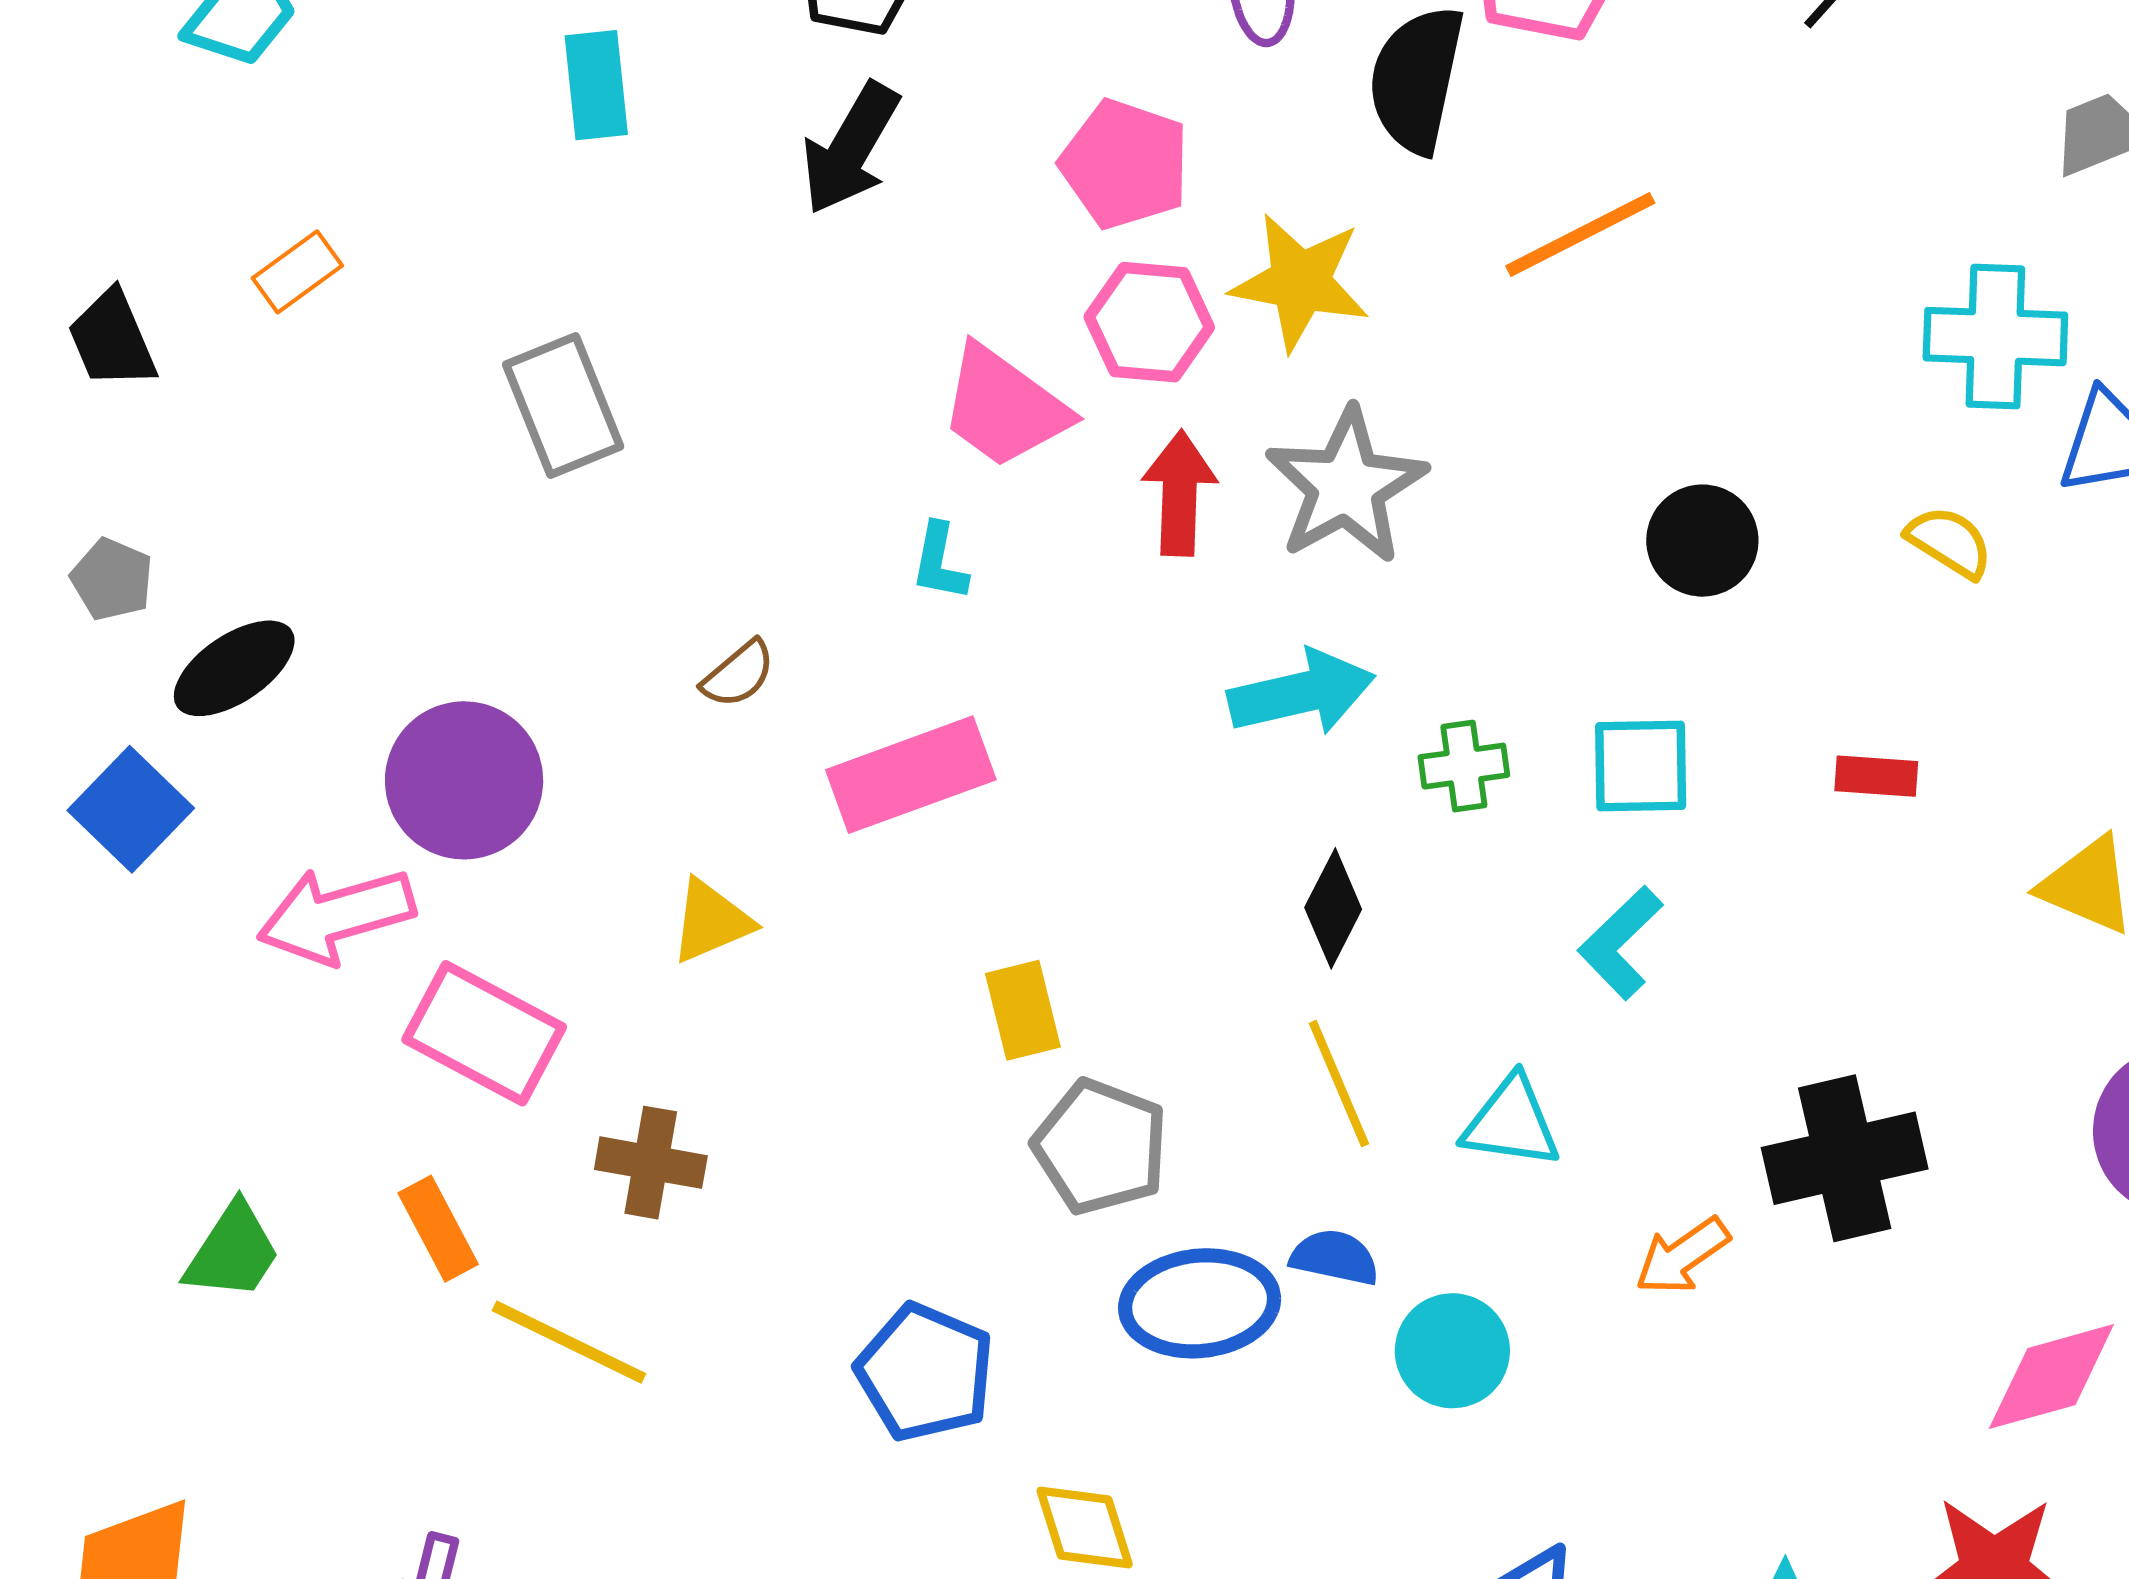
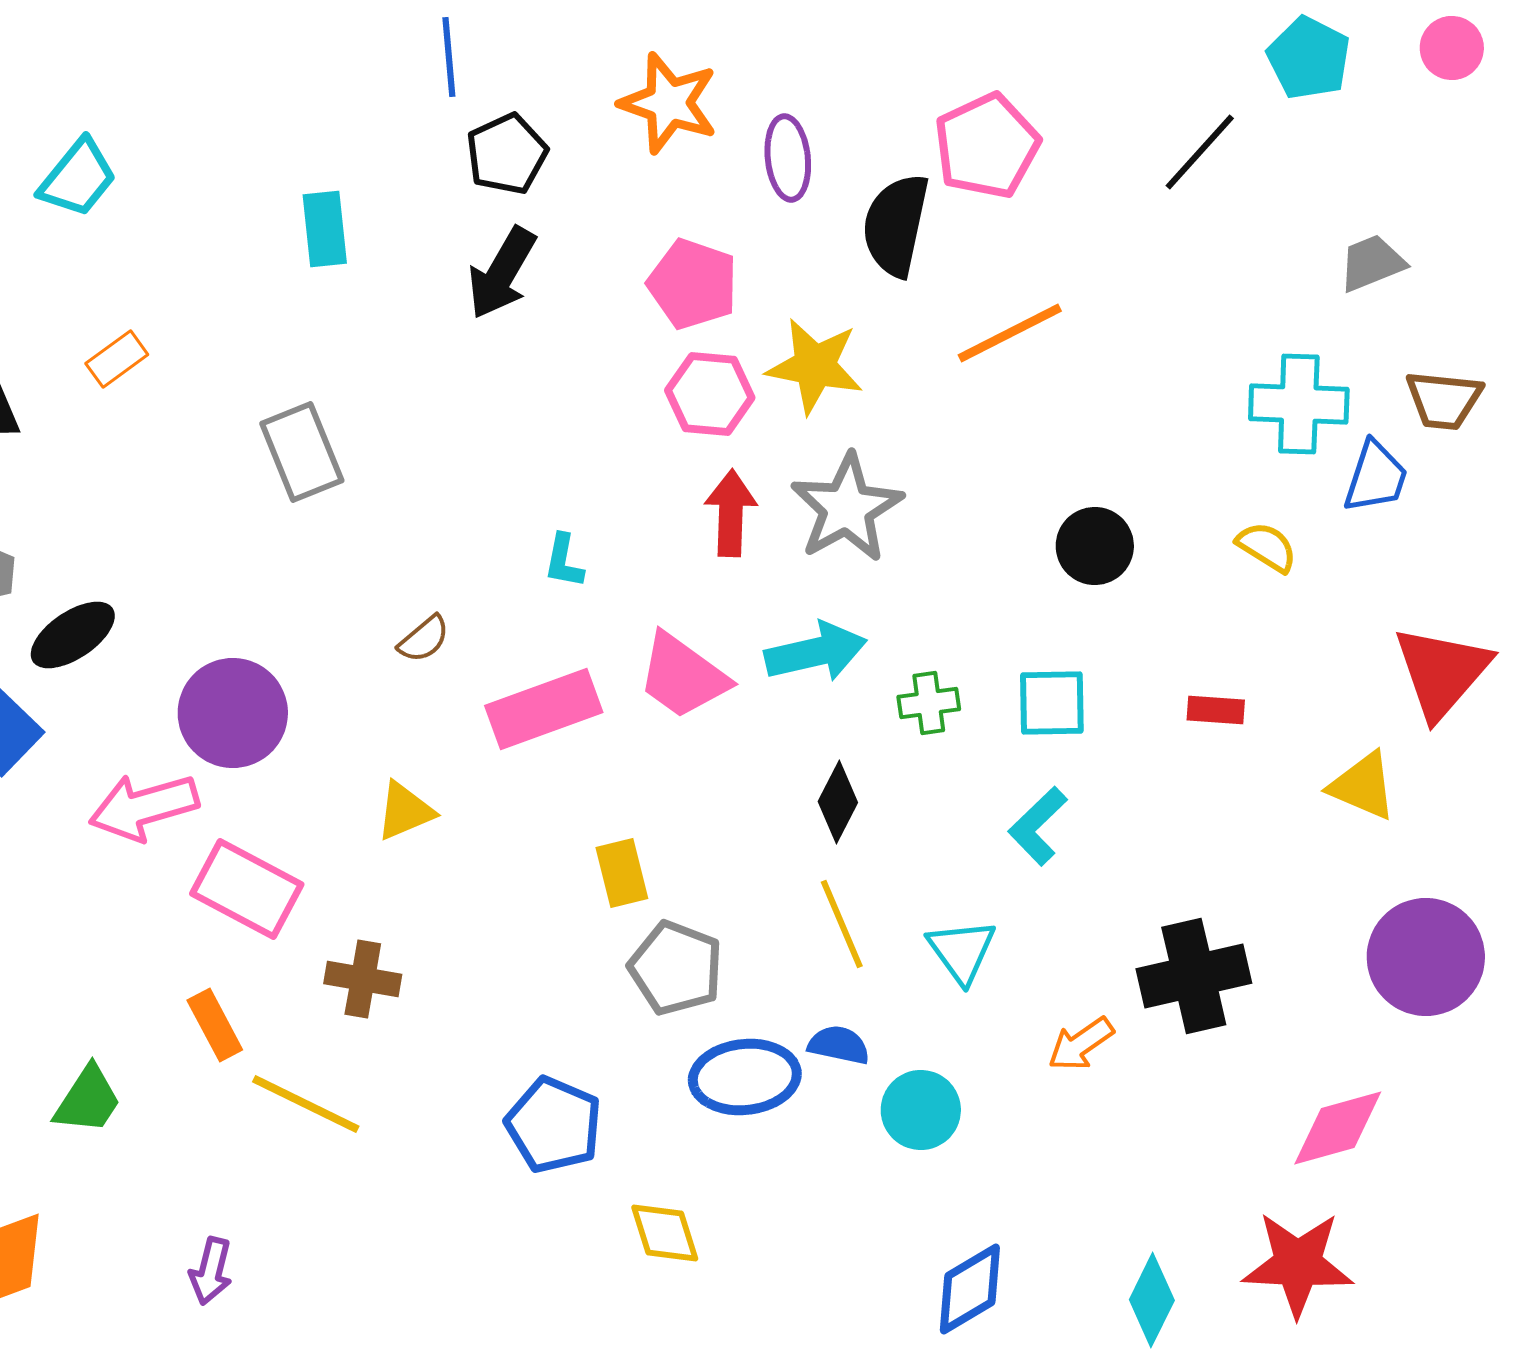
pink trapezoid: (1004, 407) -> (683, 676), moved
cyan triangle: (1511, 1122) -> (962, 951), turned 46
green trapezoid: (233, 1252) -> (88, 1100), moved

